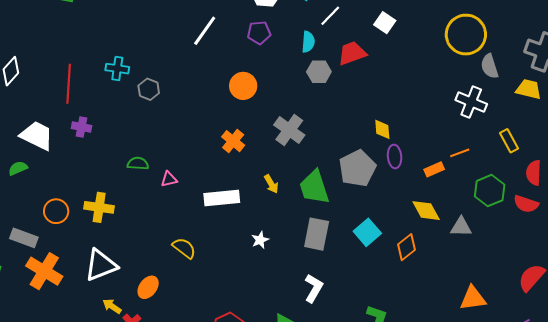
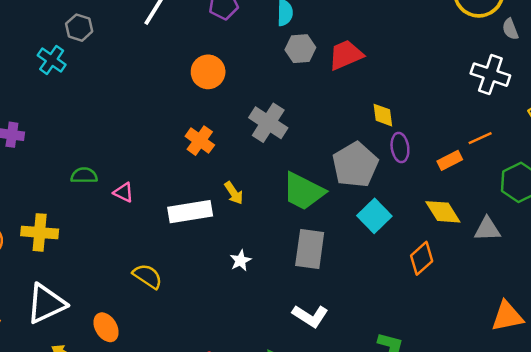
red trapezoid: (352, 53) -> (346, 55), moved
gray semicircle: (490, 66) -> (510, 29), size x0.7
cyan cross: (117, 69) -> (52, 60), turned 30
gray hexagon: (149, 89) -> (79, 28), moved
pink triangle: (169, 179) -> (124, 192), turned 42
yellow arrow: (271, 184) -> (234, 193), moved
green trapezoid: (314, 187) -> (303, 191), turned -42
cyan square: (367, 232) -> (374, 216), moved
orange ellipse: (148, 287) -> (106, 327), turned -65
white L-shape: (314, 288) -> (310, 316), turned 96

